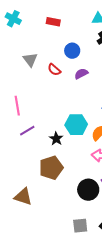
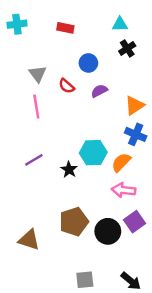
cyan cross: (13, 19) -> (17, 24), turned -35
pink line: (17, 106) -> (36, 107), moved
brown pentagon: (51, 168) -> (74, 222), moved
gray square: (80, 226) -> (85, 280), moved

